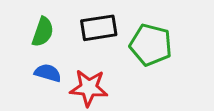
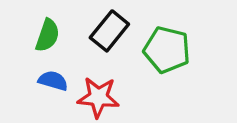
black rectangle: (99, 28) -> (109, 31), turned -42

